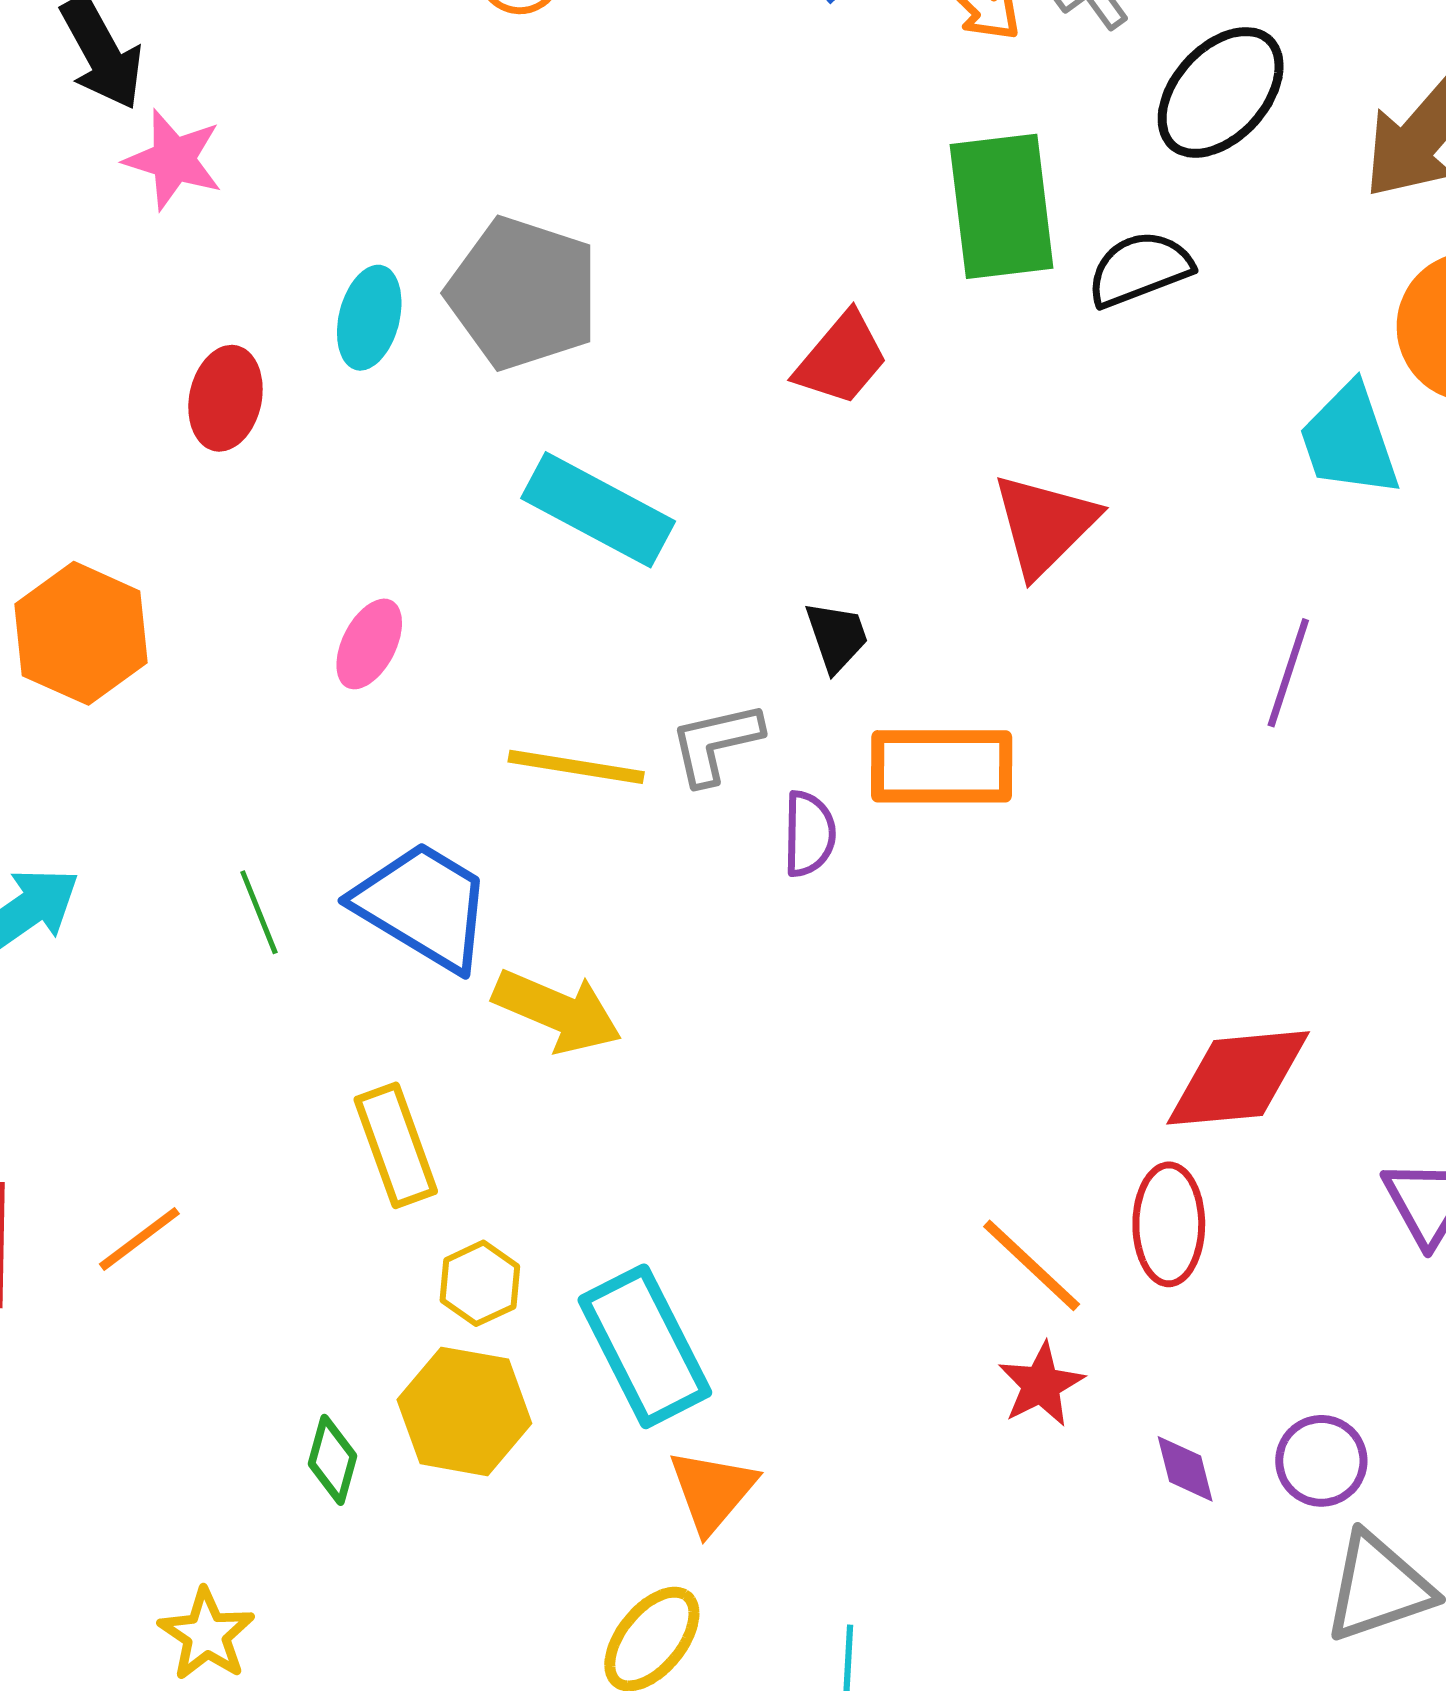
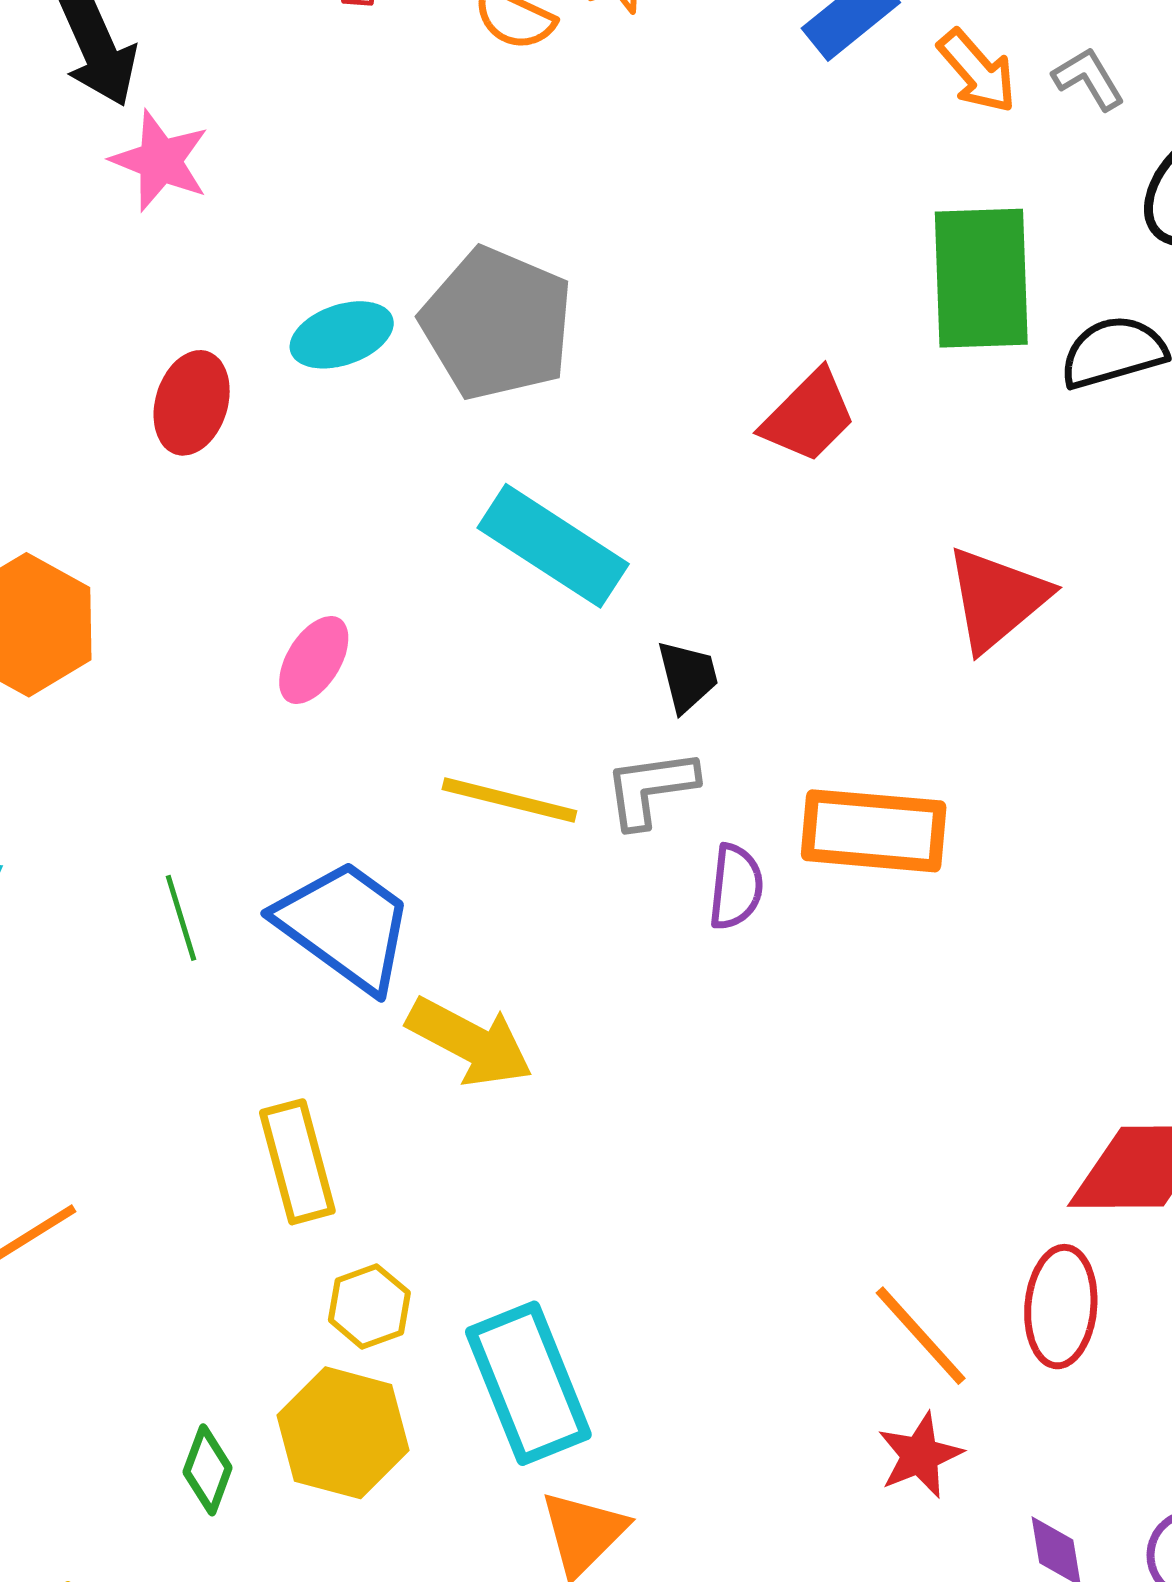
cyan ellipse: (369, 318) -> (342, 335), turned 52
black trapezoid: (837, 637) -> (688, 676), moved

